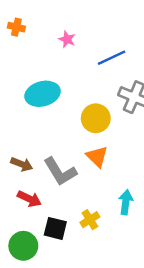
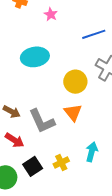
pink star: (67, 39) -> (51, 14), moved
black square: (55, 228) -> (33, 166), turned 36

